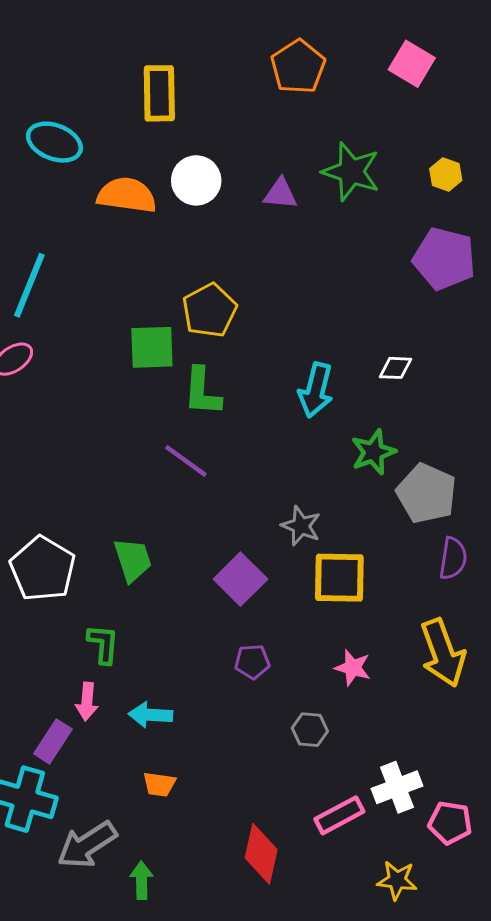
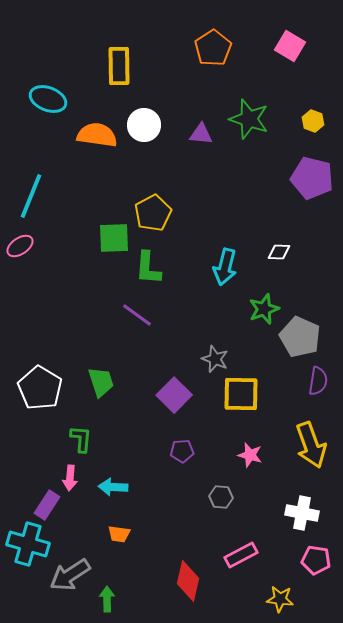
white cross: (397, 787) -> (302, 513), moved, turned 32

